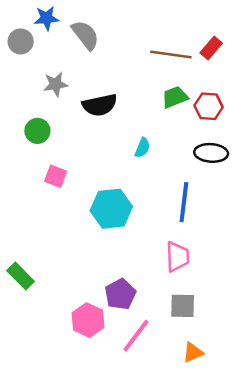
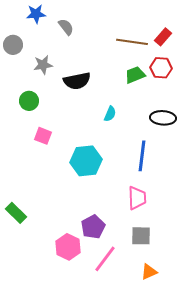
gray semicircle: (85, 35) -> (66, 27), size x0.7
gray circle: (21, 41) -> (13, 45), moved
red hexagon: (209, 106) -> (161, 68), moved

